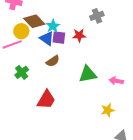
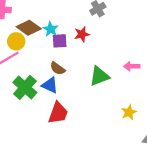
blue triangle: (47, 38) -> (50, 85), moved
brown semicircle: (53, 61) -> (58, 68), turned 80
green cross: (22, 72) -> (25, 87), size x1.5
pink arrow: (116, 81) -> (132, 66), moved

